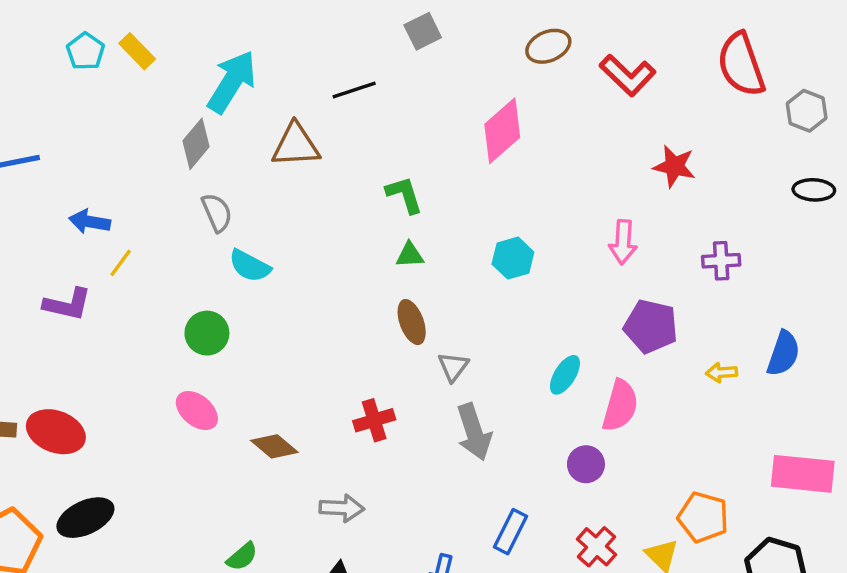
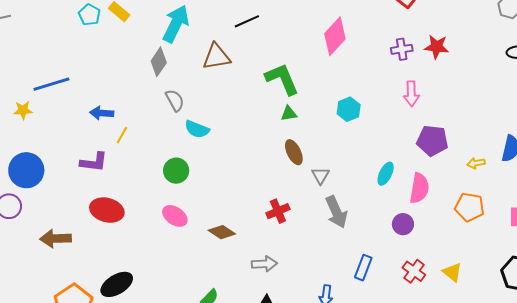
green L-shape: (404, 195) -> (282, 79), size x1.5
purple cross: (721, 261) -> (402, 49), moved
red ellipse: (56, 432) -> (107, 210), moved
orange pentagon: (703, 517) -> (470, 207), moved

